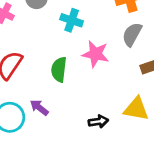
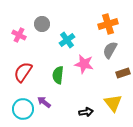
cyan cross: (72, 20) -> (67, 40), turned 35
yellow triangle: (136, 109) -> (113, 103), turned 42

